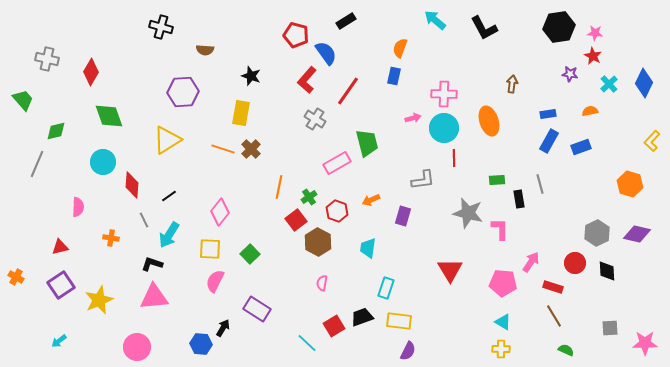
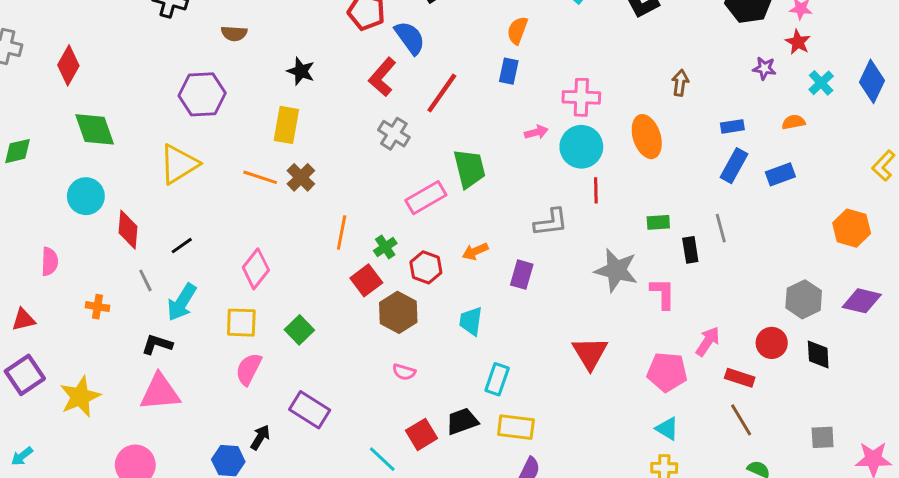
pink semicircle: (322, 283) -> (404, 372), turned -84

